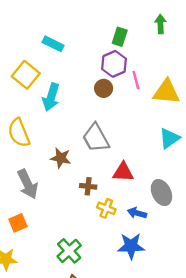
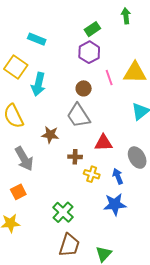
green rectangle: (120, 37) -> (92, 29), turned 42
pink line: (136, 80) -> (109, 78), moved
brown circle: (104, 88) -> (84, 88), moved
blue arrow: (137, 213) -> (118, 176), turned 56

